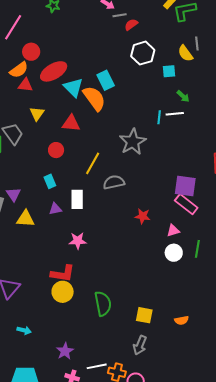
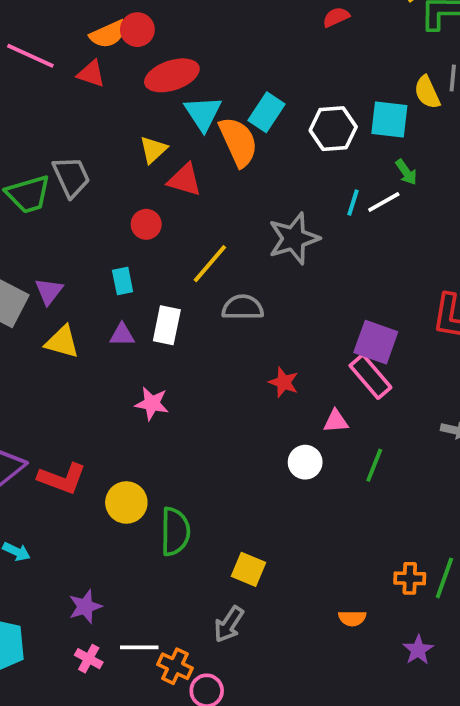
white hexagon: (143, 53) -> (333, 129), moved
orange semicircle: (19, 70) -> (108, 34), moved
cyan square: (169, 71) -> (389, 119), size x1.5
cyan rectangle: (106, 80) -> (267, 112), turned 48
red triangle: (25, 85) -> (91, 74), moved
yellow triangle: (37, 114) -> (153, 150), moved
white line: (175, 114) -> (384, 202), turned -36
white circle: (174, 253) -> (305, 462), moved
red L-shape: (63, 274) -> (62, 478), moved
yellow circle: (63, 292) -> (126, 502), moved
orange semicircle: (182, 320) -> (352, 618), moved

